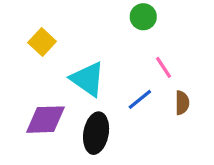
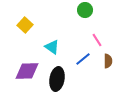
cyan triangle: (88, 79) -> (52, 47), size x0.7

